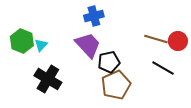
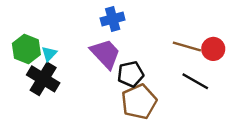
black cross: (48, 79) -> (43, 79), moved

